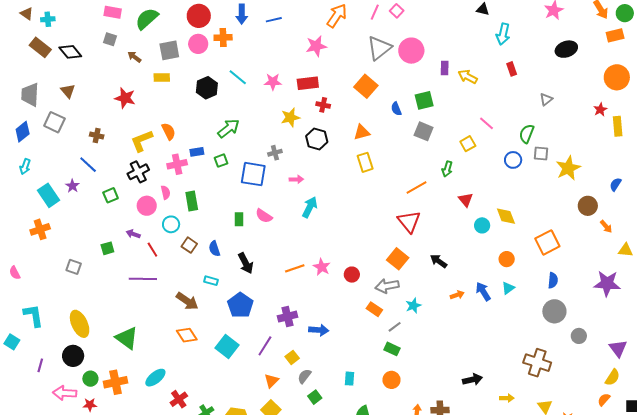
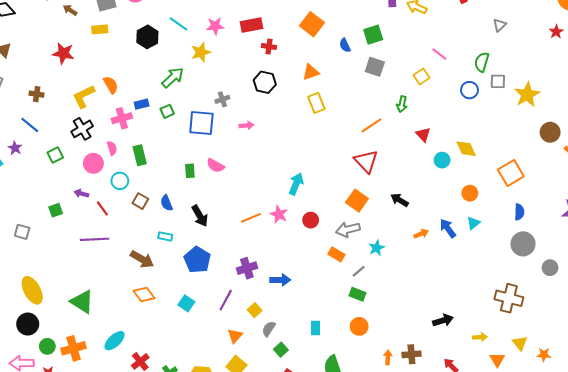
yellow star: (290, 117) -> (201, 52), moved
cyan arrow: (310, 207) -> (296, 184), moved
cyan square: (227, 346) -> (186, 303), size x0.7

